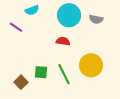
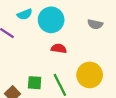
cyan circle: (69, 15) -> (51, 20), moved

